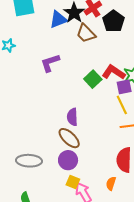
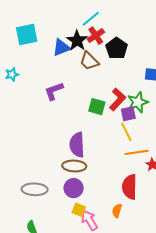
red L-shape: (114, 72) -> (118, 99), turned 100
green square: (93, 79) -> (97, 107), turned -30
purple semicircle: (72, 117) -> (77, 145), size x1.4
brown ellipse: (69, 138) -> (74, 166), turned -40

